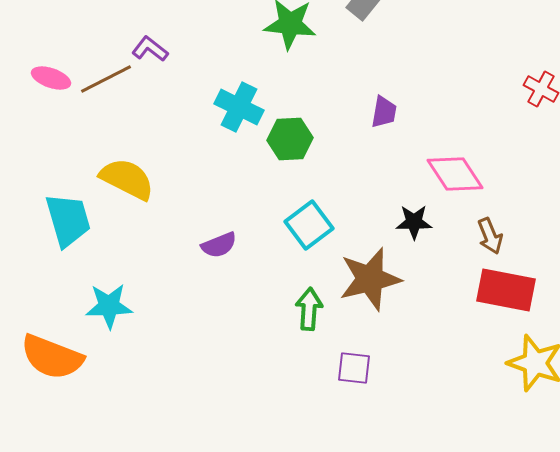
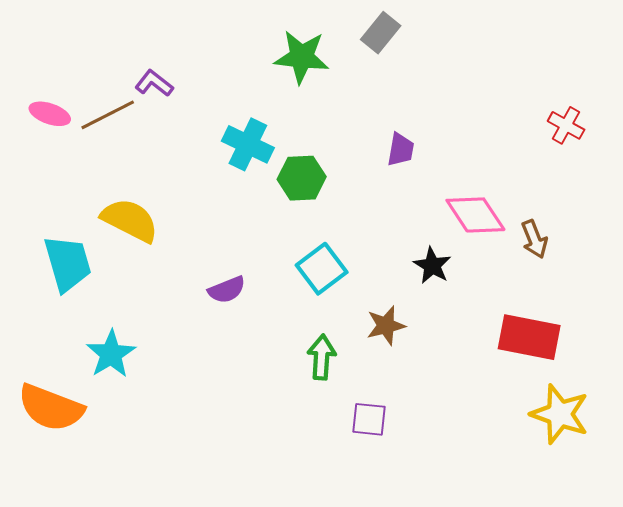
black star: (414, 222) -> (432, 266), turned 30
brown arrow: (490, 236) -> (534, 239), moved
brown star: (370, 279) -> (386, 326), size x0.6
cyan star: (109, 306) -> (111, 354), turned -30

